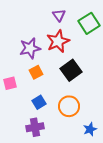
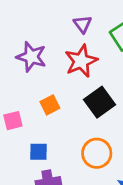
purple star: (30, 48) -> (31, 57), moved, turned 30
blue square: (39, 102) -> (39, 152), moved, turned 32

